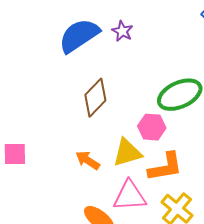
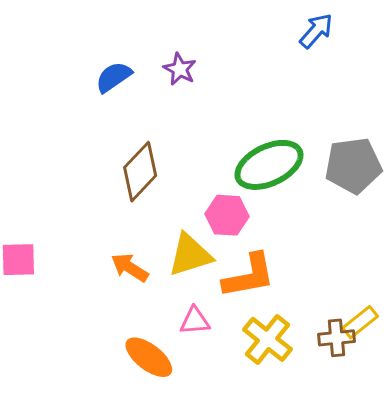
blue semicircle: (79, 36) -> (114, 77), size x0.6
pink triangle: (130, 196) -> (195, 321), size x0.6

